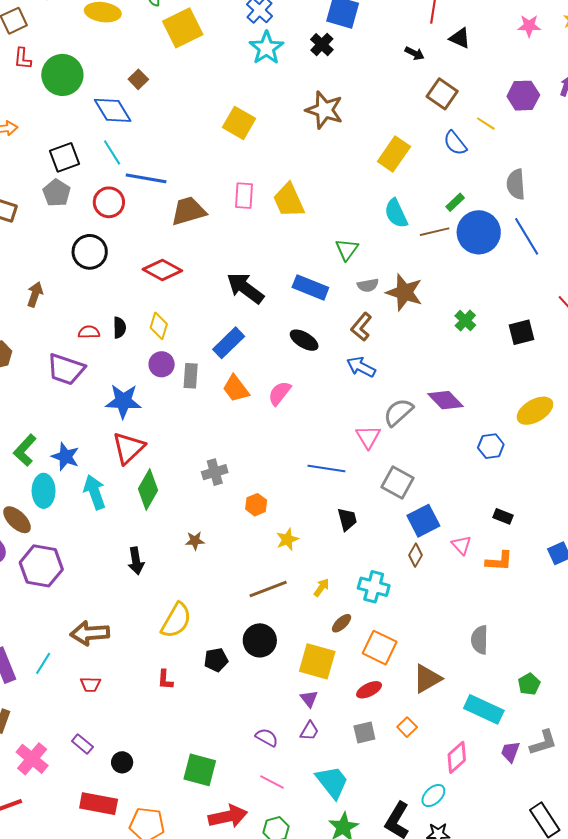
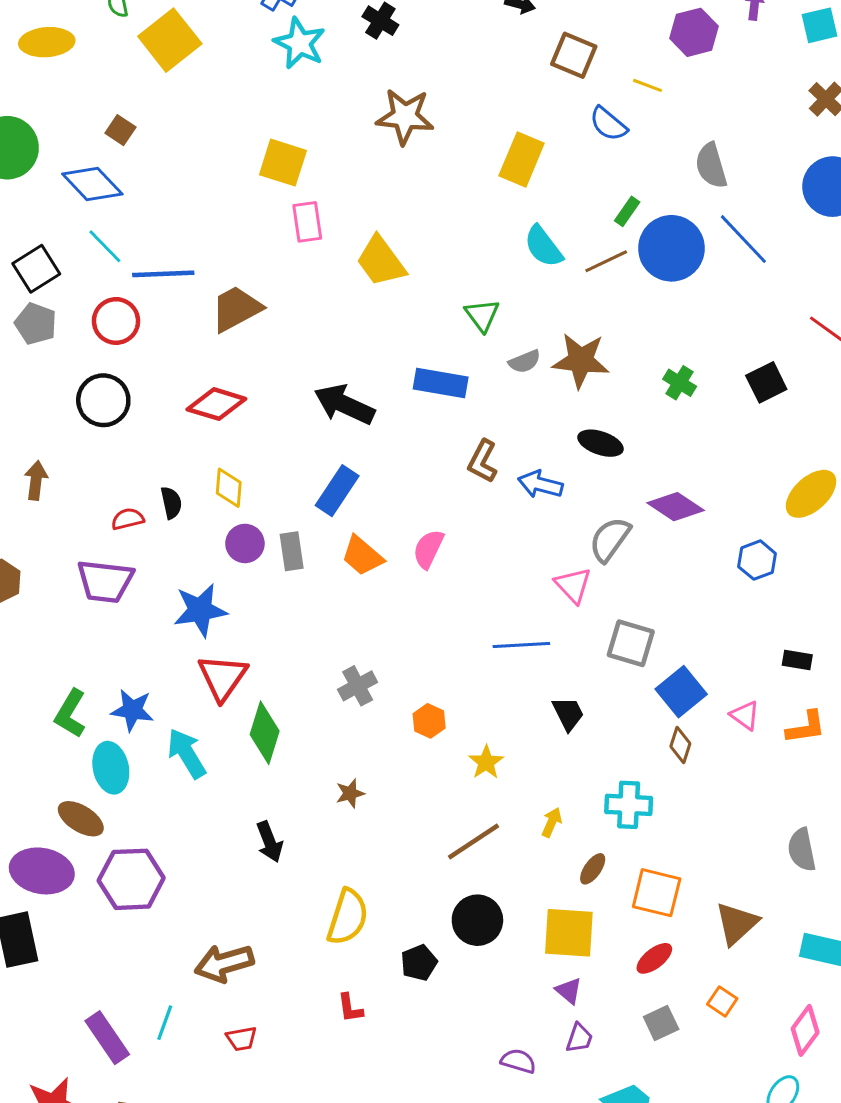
pink rectangle: (244, 196) -> (307, 222), moved
brown L-shape: (361, 327) -> (483, 461), moved
black ellipse: (304, 340) -> (601, 443), moved

